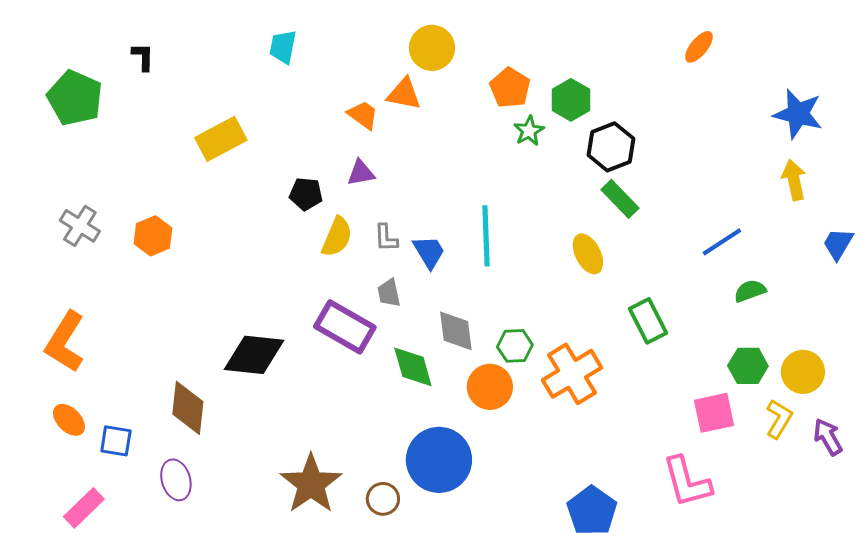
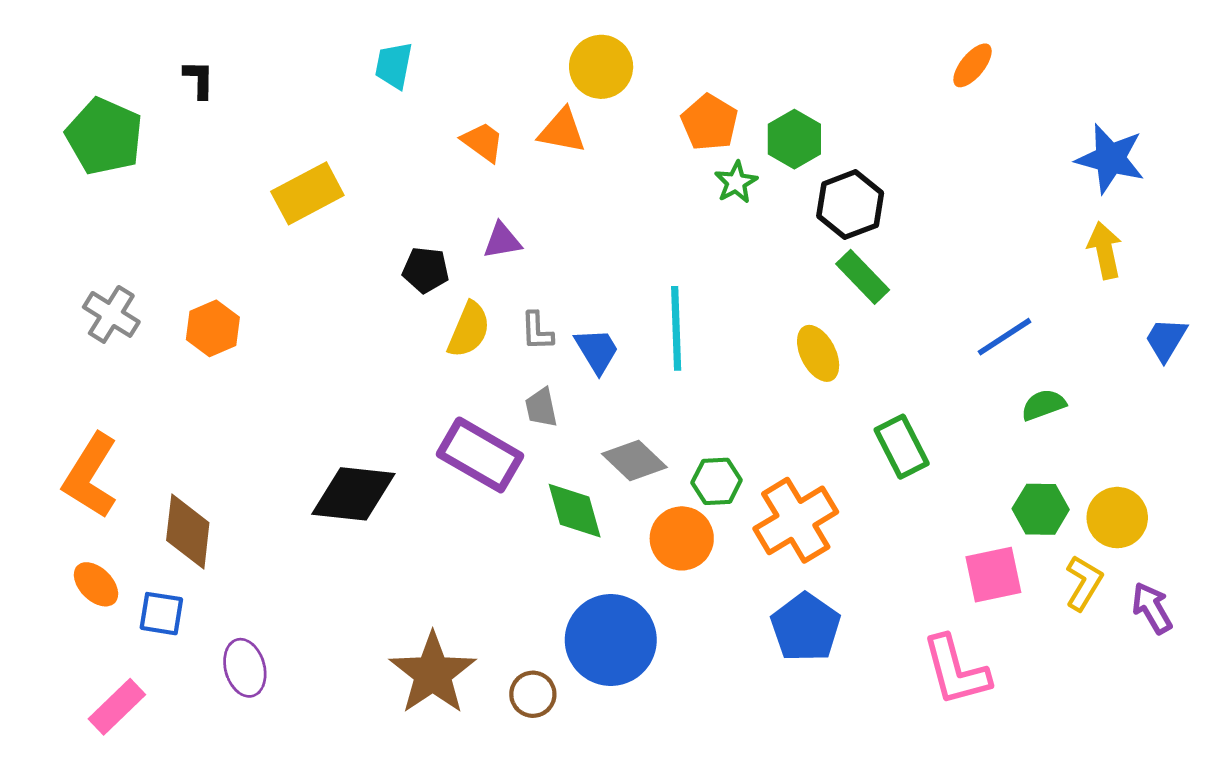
orange trapezoid: (363, 115) -> (483, 142), moved
gray diamond: (456, 331) -> (634, 461), turned -39
brown diamond: (188, 408) -> (188, 531), moved
blue pentagon: (592, 511) -> (806, 627), moved

